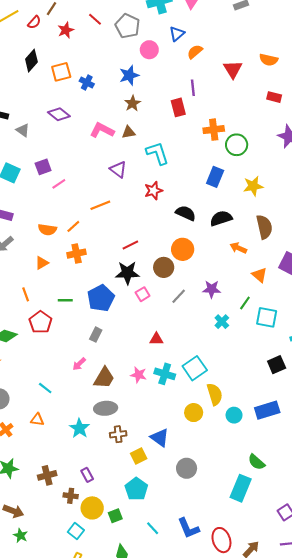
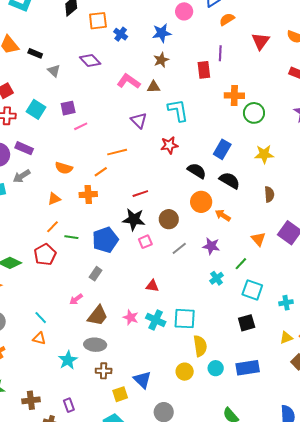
blue rectangle: (215, 177) -> (222, 149), moved
black semicircle: (221, 218) -> (230, 180), turned 40
orange line: (73, 226) -> (101, 172), moved
brown semicircle: (264, 227) -> (269, 194), size x0.7
orange arrow: (238, 248) -> (223, 215), moved
orange circle: (183, 249) -> (201, 202), moved
orange line: (26, 294) -> (53, 227), moved, turned 56
cyan square: (267, 317) -> (252, 290), moved
black square: (277, 365) -> (247, 323), moved
cyan square: (195, 368) -> (185, 319), turned 30
yellow circle: (194, 413) -> (185, 372), moved
orange triangle: (37, 420) -> (39, 338), moved

